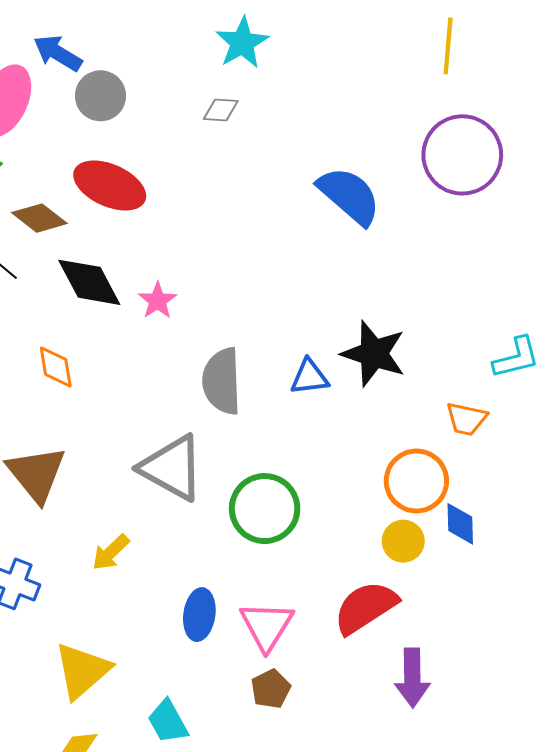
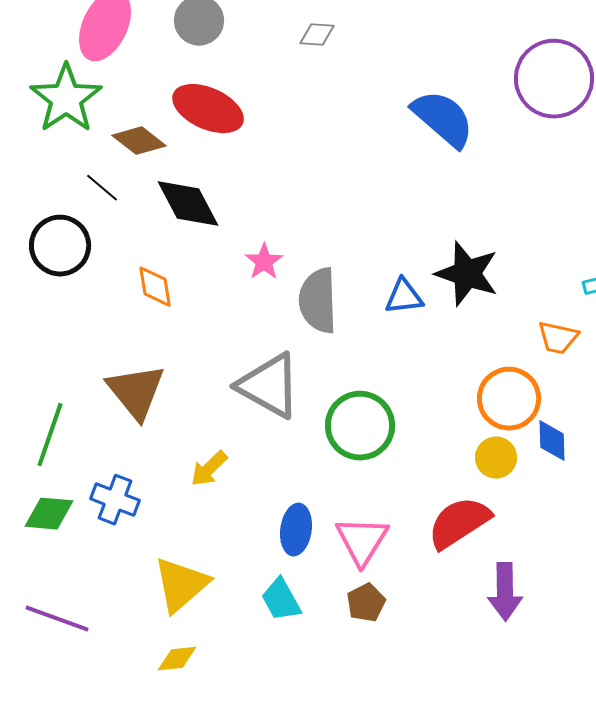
pink star: (158, 301) -> (264, 262), moved
cyan trapezoid: (168, 722) -> (281, 600), moved

